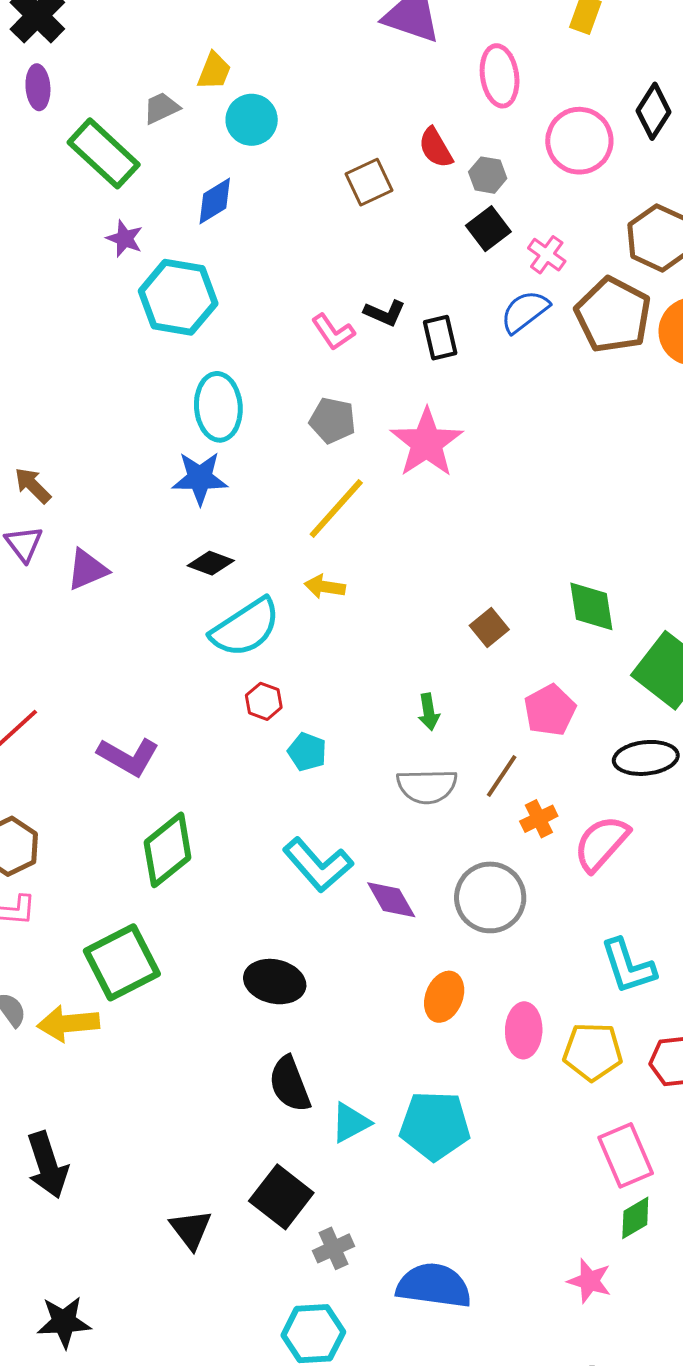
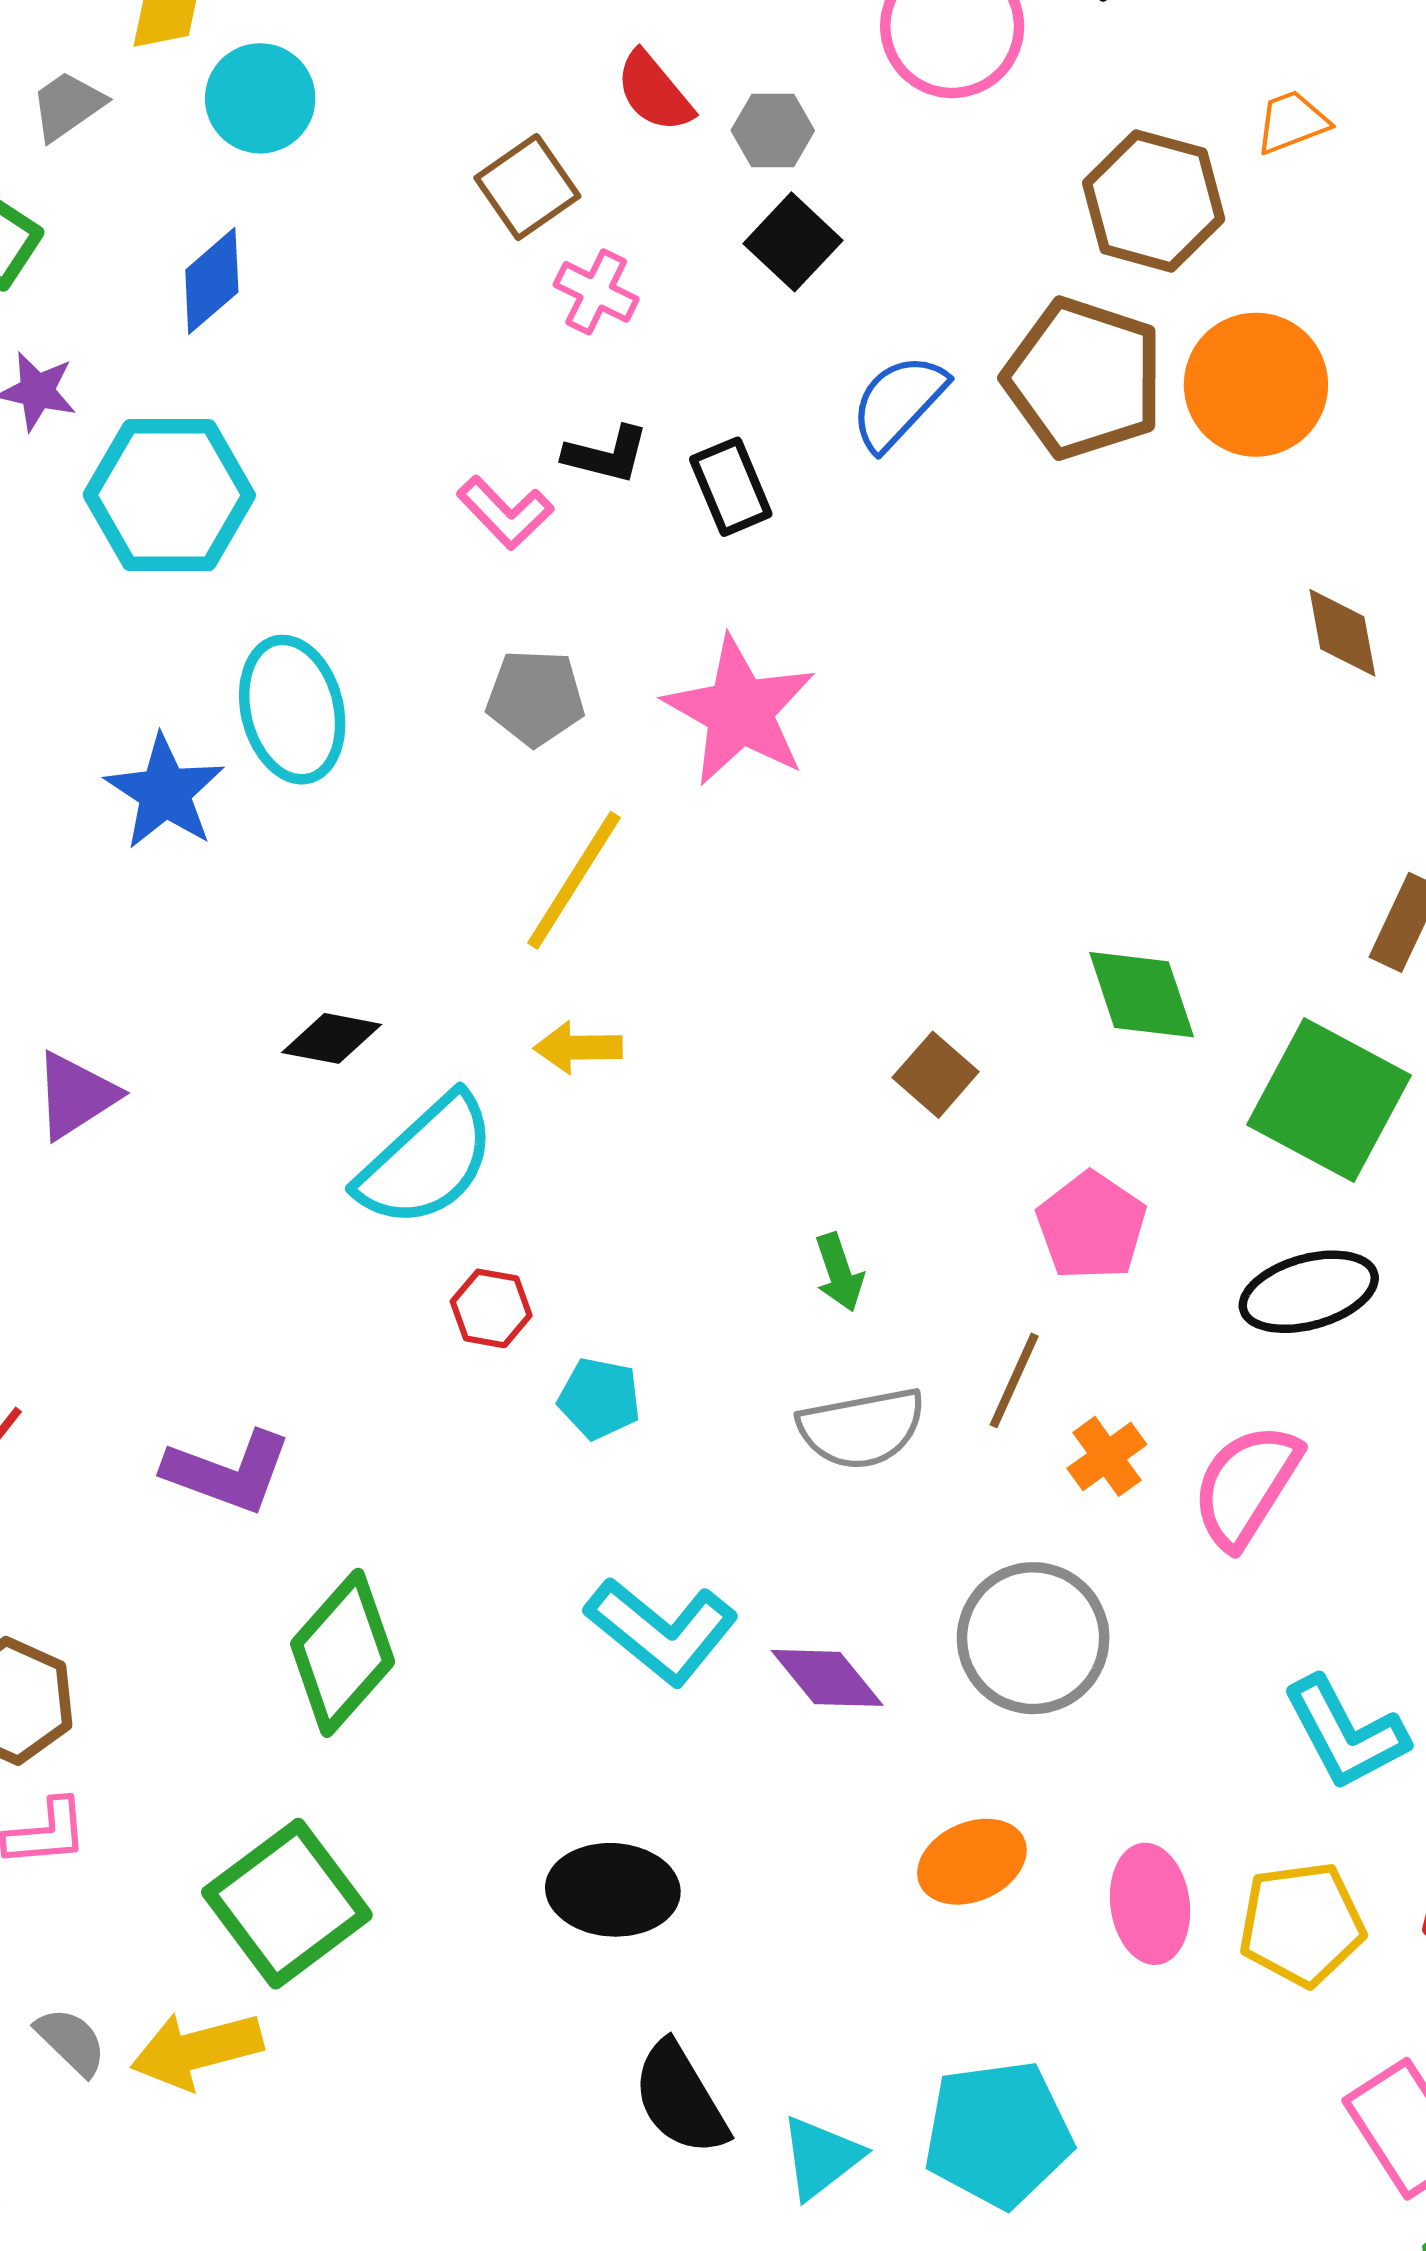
pink cross: (547, 255) -> (596, 292), moved
blue star: (200, 478) -> (165, 792), moved, turned -30
orange ellipse: (444, 997) -> (972, 1862), turned 54

